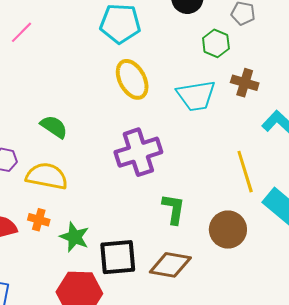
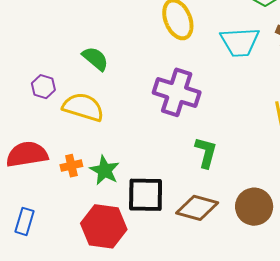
purple cross: (138, 152) -> (177, 92), turned 30
orange cross: (39, 220) -> (71, 166), moved, turned -35
brown circle: (228, 230) -> (254, 207), moved

